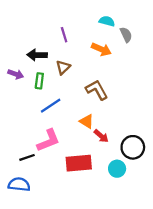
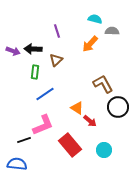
gray semicircle: (126, 35) -> (112, 31), turned -64
orange arrow: (101, 49) -> (90, 44), turned 108
purple arrow: (16, 74) -> (13, 51), moved
brown L-shape: (97, 90) -> (103, 84), moved
black circle: (133, 147) -> (118, 107), moved
red rectangle: (79, 163) -> (70, 145), turned 55

